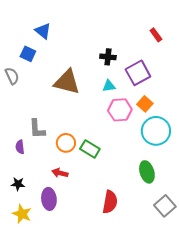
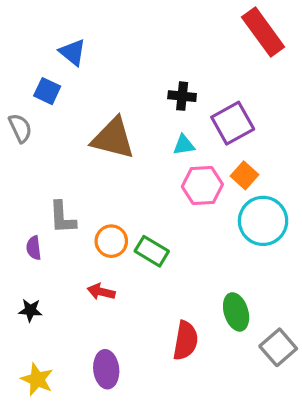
red rectangle: (156, 35) -> (263, 32), moved, size x2.0
green ellipse: (147, 172) -> (236, 312), moved
purple ellipse: (49, 199) -> (106, 369), moved
yellow star: (22, 214) -> (37, 379), moved

